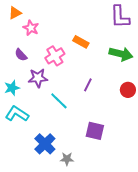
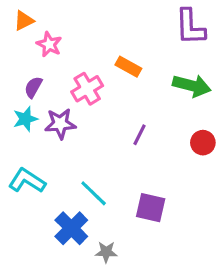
purple semicircle: (21, 55) -> (33, 87), turned 72
cyan star: (12, 88) -> (25, 119), moved
cyan line: (59, 101) -> (94, 193), moved

